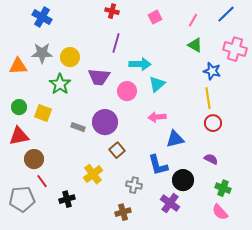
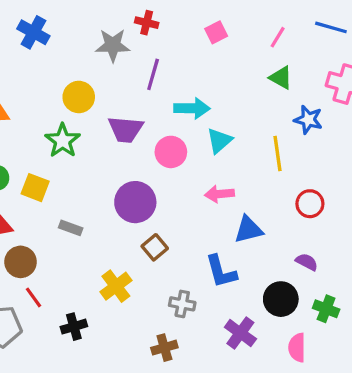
blue line: (226, 14) -> (331, 27), turned 60
gray star: (42, 53) -> (113, 45), moved
yellow line: (208, 98) -> (278, 154), moved
gray rectangle: (78, 127) -> (71, 228), moved
black circle: (183, 180) -> (281, 299), moved
pink semicircle: (220, 212) -> (297, 348), moved, turned 42

